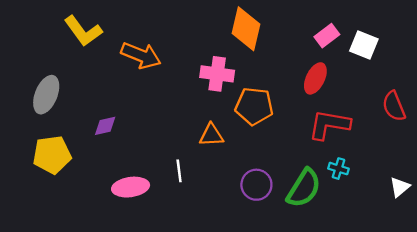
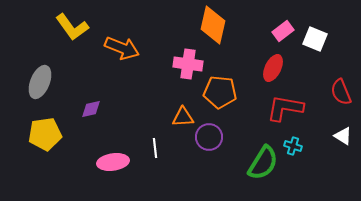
purple circle: (256, 185) -> (209, 137), moved
white triangle: (400, 187) -> (343, 136), moved, turned -48

